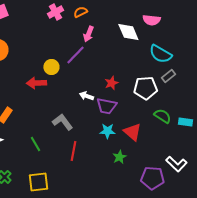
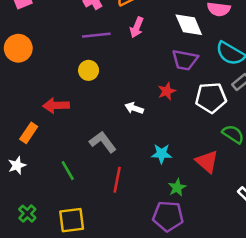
purple line: (75, 55) -> (96, 35), moved, turned 40
red arrow: (36, 83) -> (56, 106), moved
purple trapezoid: (106, 106) -> (185, 60), moved
red triangle: (132, 132) -> (207, 162), moved
purple pentagon: (152, 178) -> (168, 216), moved

